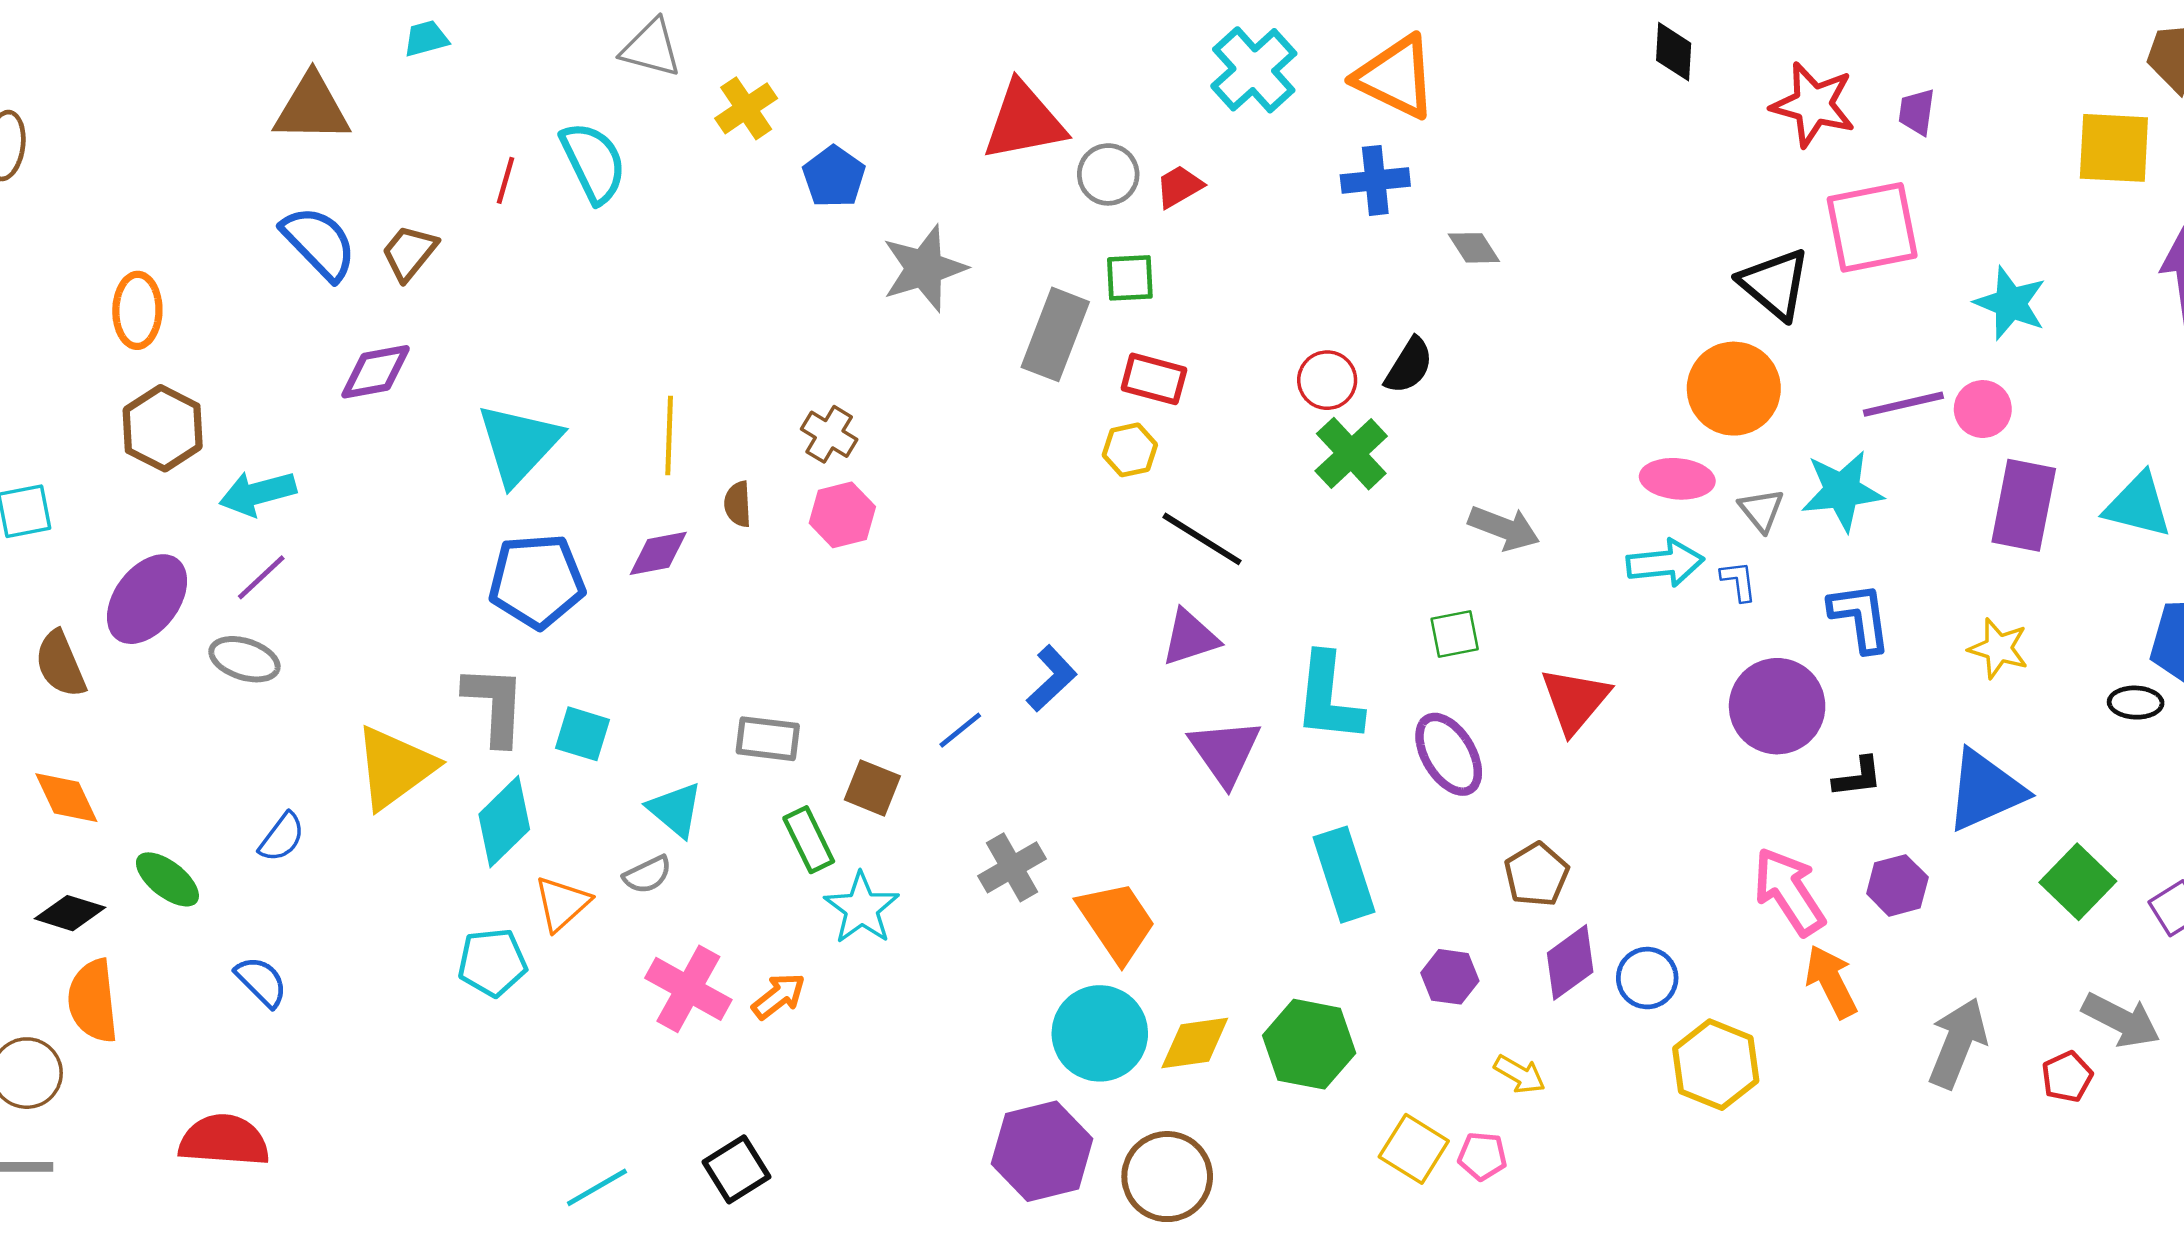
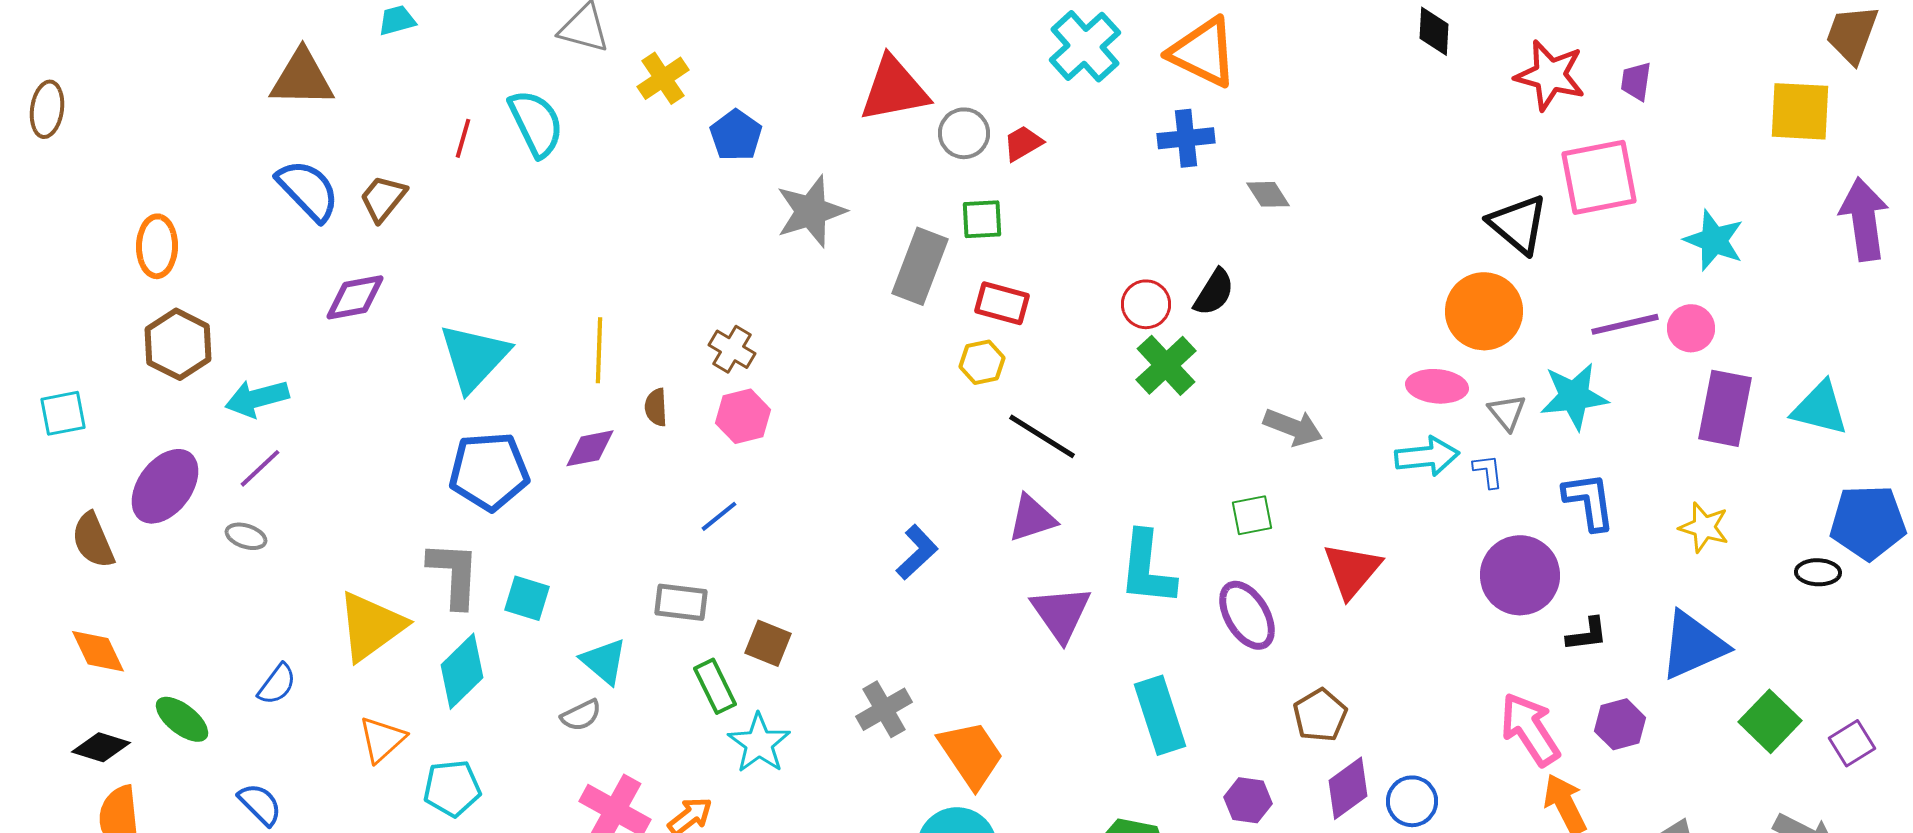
gray ellipse: (244, 659) -> (246, 536), size x0.7
blue line: (960, 730) -> (719, 516), moved
orange triangle: (562, 903) -> (382, 739), moved

